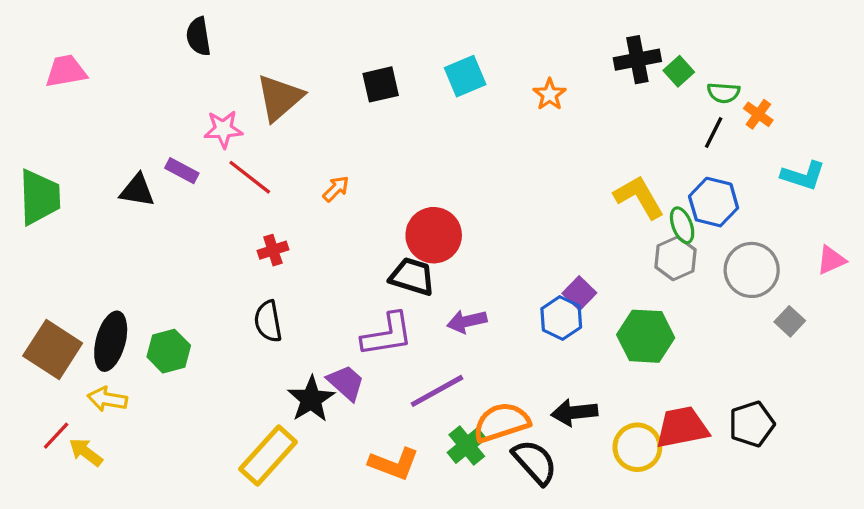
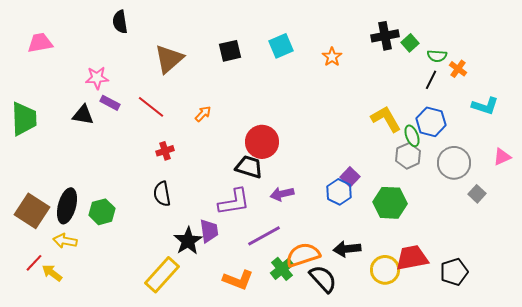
pink star: (223, 129) -> (97, 78), moved
purple trapezoid: (346, 383) -> (209, 231), turned 40
black pentagon: (752, 424) -> (454, 272), moved

